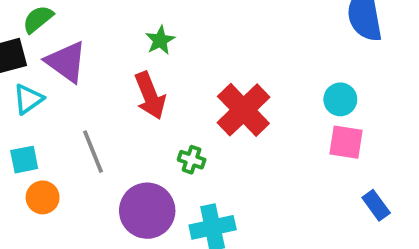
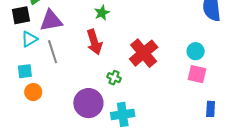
purple triangle: (66, 62) -> (51, 21), turned -50
gray line: (93, 152) -> (53, 52), moved
blue rectangle: (376, 205) -> (211, 109), turned 35

